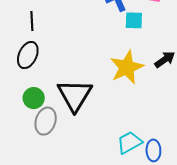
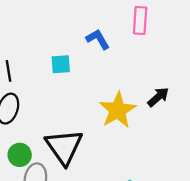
cyan square: (134, 20) -> (61, 64), moved

